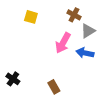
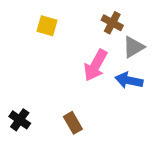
brown rectangle: (54, 87) -> (73, 123), moved

